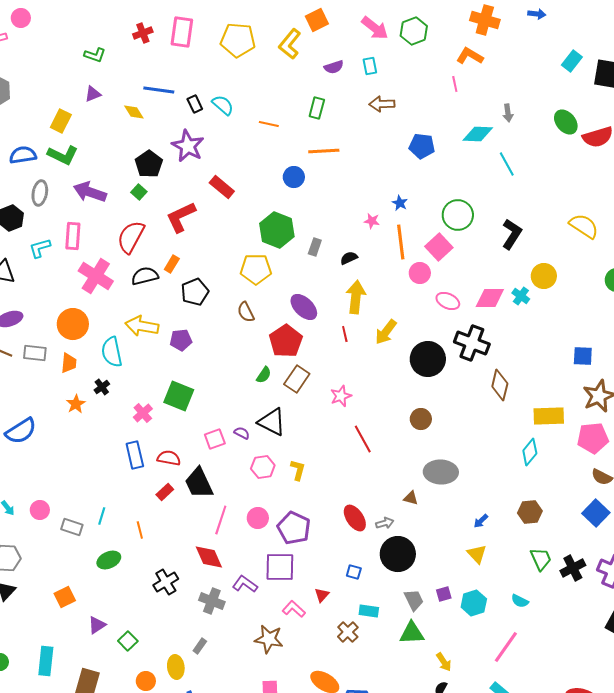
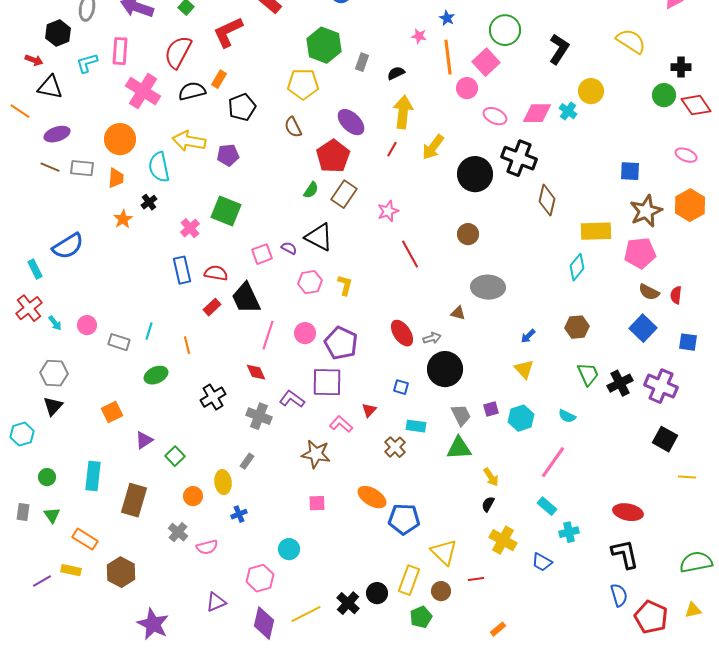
red line: (345, 334) -> (392, 149), turned 42
red diamond: (209, 557) -> (256, 372), size x0.7

